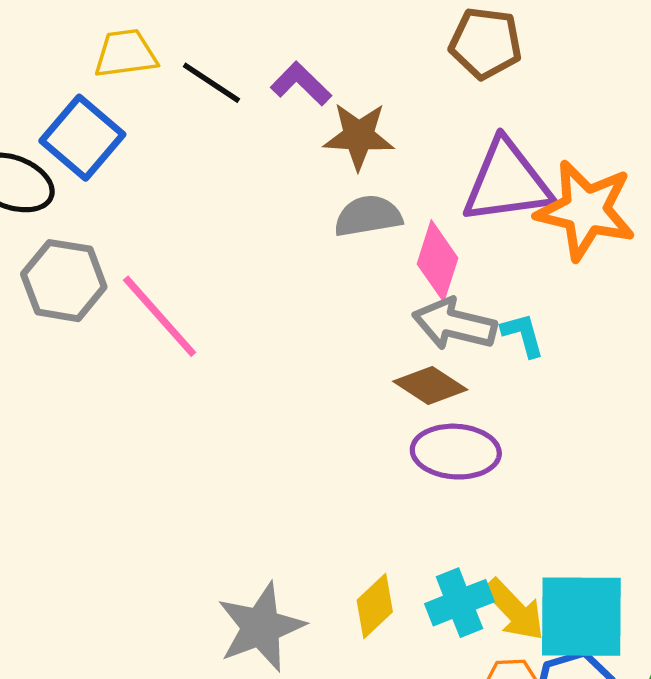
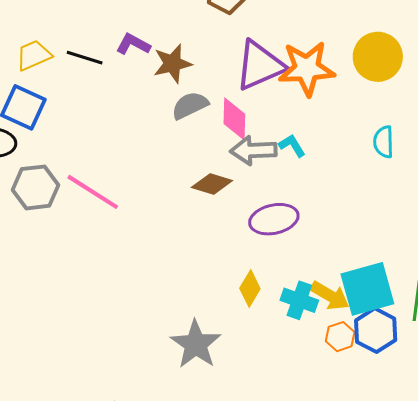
brown diamond: (430, 386) -> (212, 184), moved
cyan cross: (459, 603) -> (299, 300), turned -33
yellow diamond: (375, 606) -> (250, 288), moved

